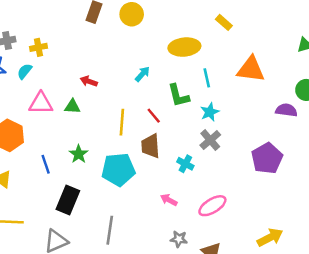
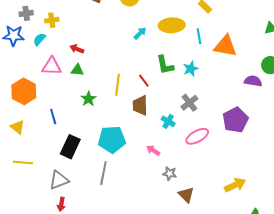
cyan arrow: (142, 74) -> (140, 33), moved
cyan line: (207, 78) -> (199, 36), moved
red arrow: (89, 81) -> (77, 49), moved
cyan star: (210, 112) -> (191, 69), moved
green star: (79, 154) -> (88, 99), moved
cyan pentagon: (118, 170) -> (112, 140), moved
pink ellipse: (212, 206) -> (197, 136), moved
gray star: (179, 239) -> (170, 174), moved

